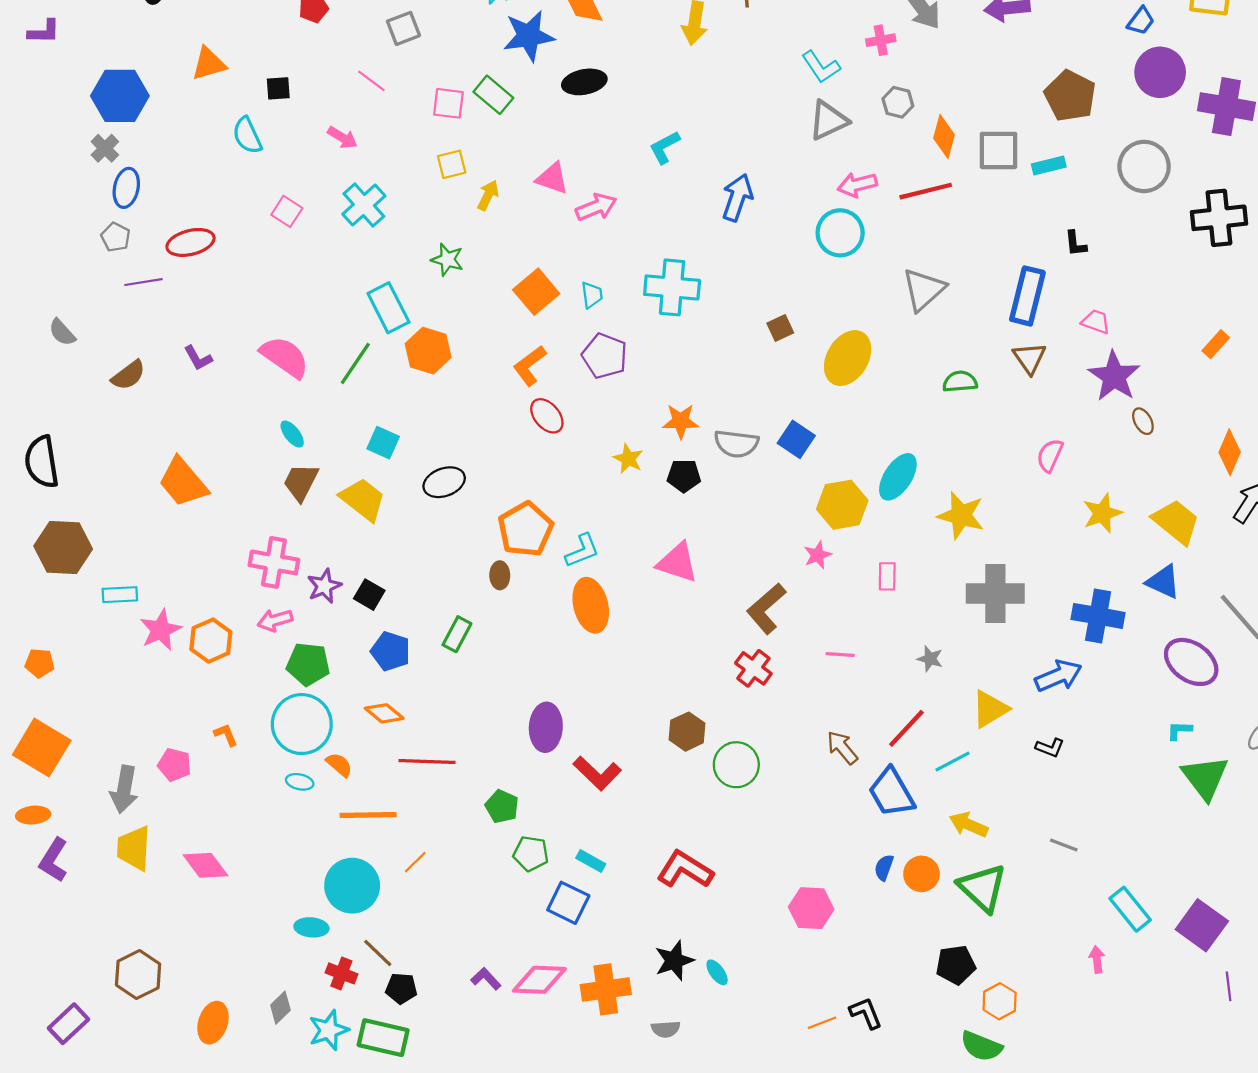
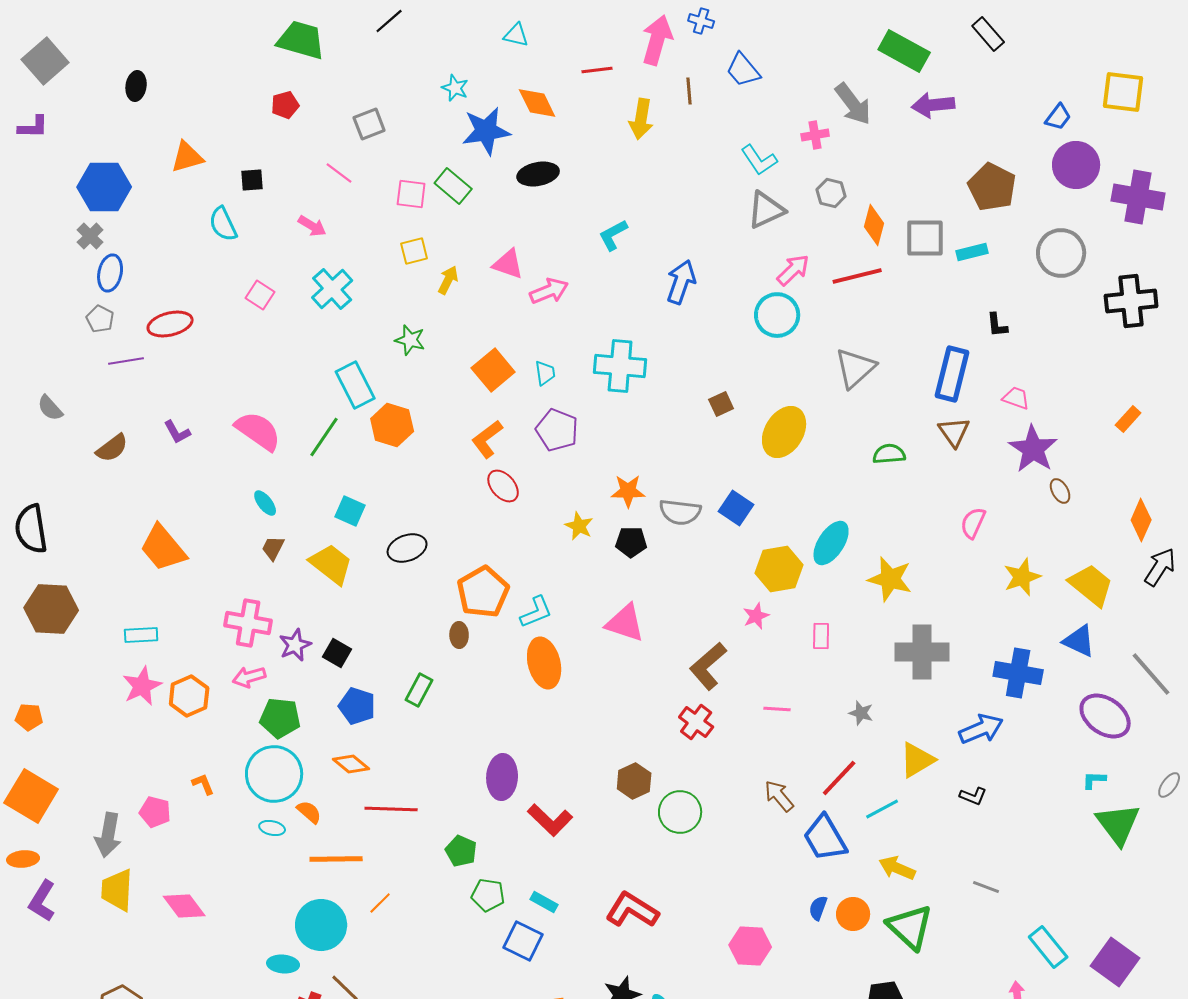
pink arrow: (857, 185) -> (793, 270), turned 150
brown trapezoid: (301, 482) -> (273, 548), size x0.7
cyan rectangle: (120, 595) -> (141, 635), moved

